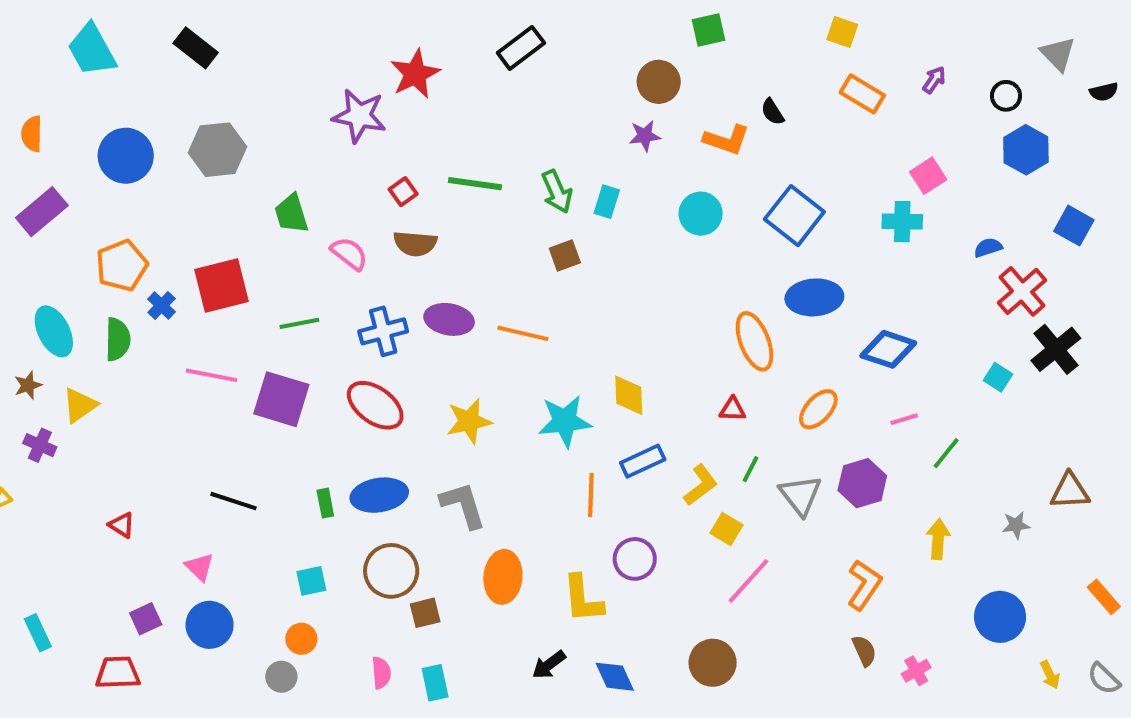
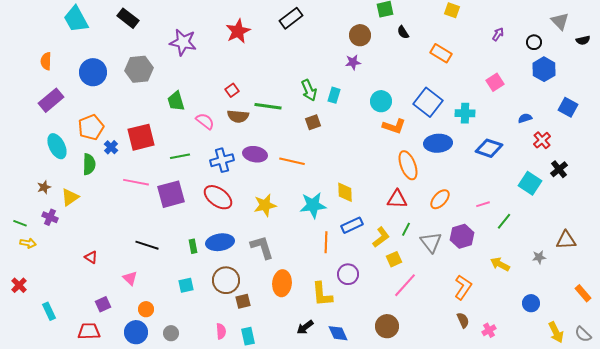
orange rectangle: (862, 94) -> (441, 53), moved
black semicircle: (772, 112) -> (403, 32), moved
purple star: (359, 116) -> (183, 42), moved
orange L-shape: (727, 140) -> (394, 126), moved
green line: (475, 184) -> (268, 106), moved
cyan cross: (902, 222) -> (465, 113), moved
red cross: (1022, 291) -> (542, 140), size x0.7
cyan ellipse: (54, 331) -> (57, 146), moved
blue diamond: (888, 349) -> (489, 148), moved
black cross: (1056, 349) -> (559, 169), size x0.7
cyan square: (998, 377) -> (530, 183), size x1.6
purple square: (281, 399) -> (171, 194), turned -32
red triangle: (733, 409) -> (397, 199), size x1.5
yellow square: (727, 529) -> (394, 259), turned 35
yellow arrow: (938, 539) -> (500, 264), turned -66
blue circle: (1000, 617) -> (531, 303), size x0.7
blue circle: (210, 625) -> (136, 332), moved
orange circle: (301, 639) -> (146, 309), moved
yellow arrow: (1050, 675) -> (556, 332), size x1.5

